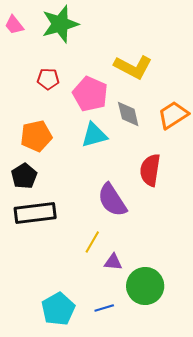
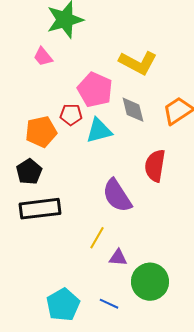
pink trapezoid: (14, 25) -> (43, 57), moved
red pentagon: (48, 79) -> (71, 115), moved
blue line: (104, 308) -> (109, 304), turned 42

